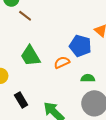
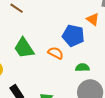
orange semicircle: (62, 62) -> (56, 53), turned 56

